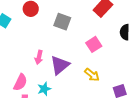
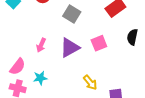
purple triangle: (60, 65) -> (70, 48), moved
yellow arrow: (92, 75) -> (90, 82), moved

